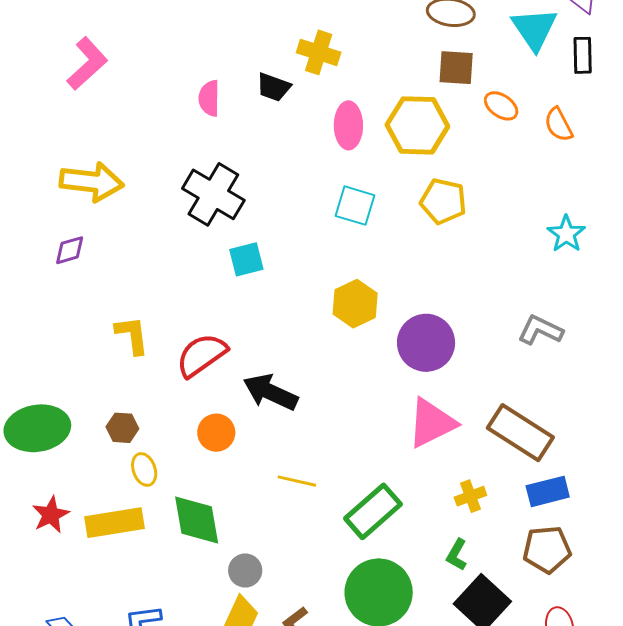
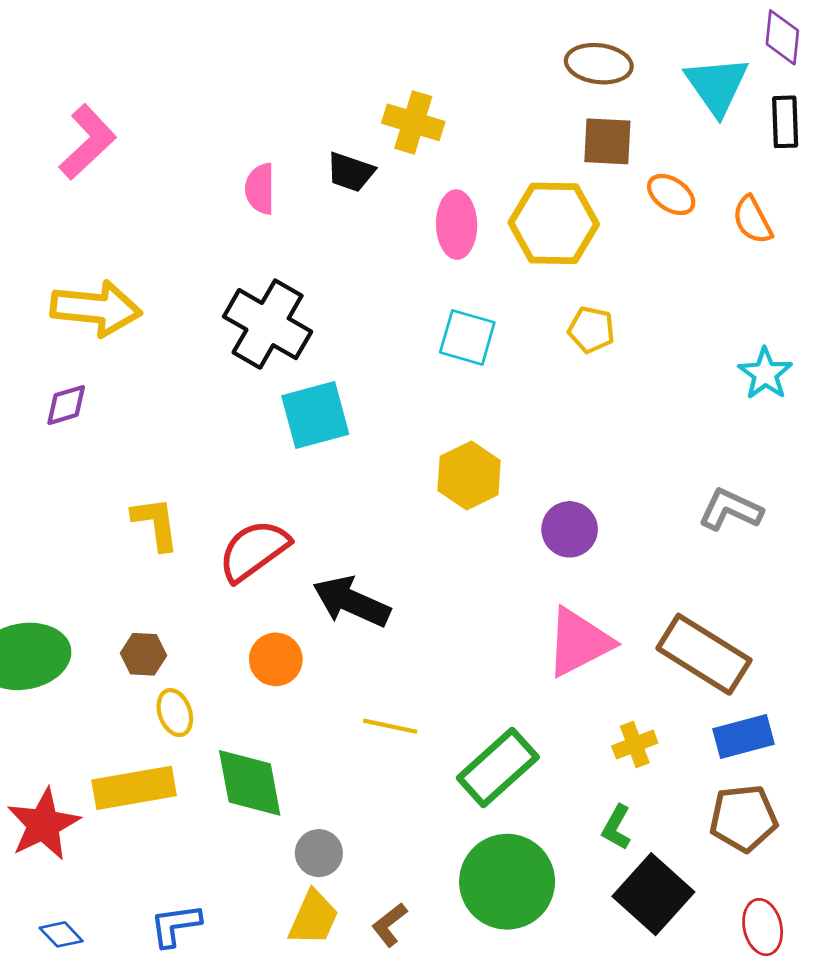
yellow pentagon: (443, 201) -> (591, 330), size x0.7
cyan square: (246, 259) -> (315, 415), size x1.4
purple circle: (426, 343) -> (570, 529), size x0.7
red star: (51, 515) -> (43, 824), moved, size x1.4

